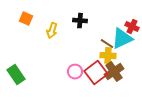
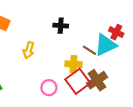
yellow arrow: (52, 31) -> (29, 50), moved
yellow cross: (108, 56) -> (74, 64), moved
pink circle: (75, 72) -> (49, 88), moved

